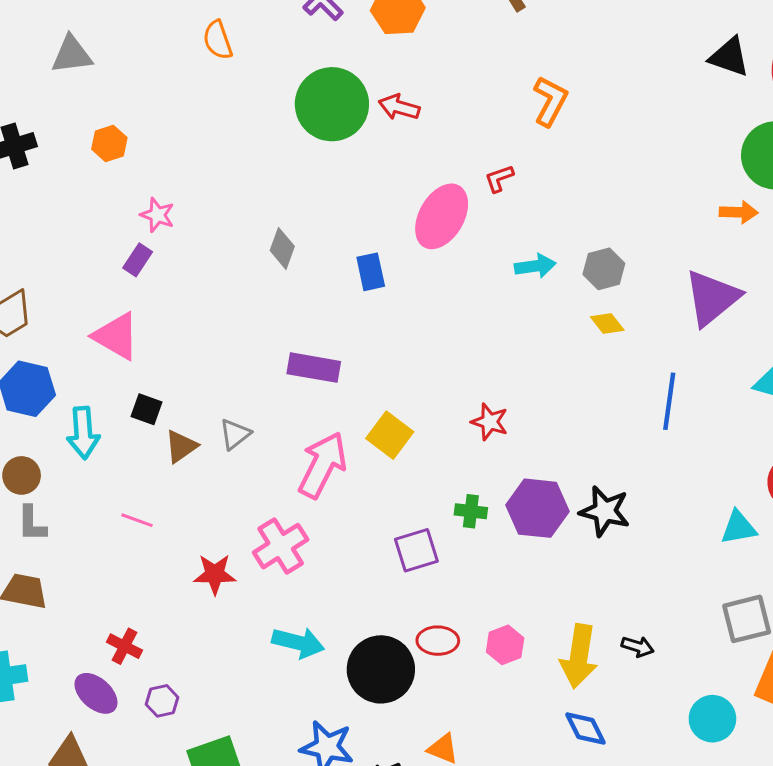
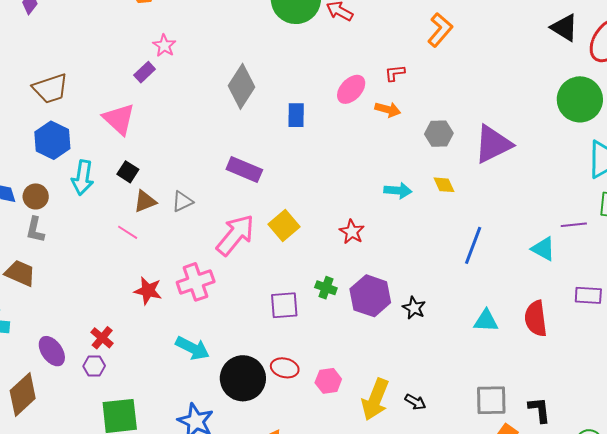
orange arrow: (739, 212) -> (388, 109), moved
pink ellipse: (442, 216) -> (351, 89), size x0.7
gray diamond: (282, 248) -> (242, 86), size x1.6
cyan arrow: (535, 266) -> (398, 191), moved
gray hexagon: (604, 269) -> (439, 134), moved
purple triangle: (712, 298) -> (493, 144), moved
black star: (605, 511) -> (414, 308), size x0.7
pink line: (137, 520) -> (128, 232), moved
cyan triangle: (739, 527) -> (486, 321), moved
red cross: (124, 646) -> (102, 338), moved

